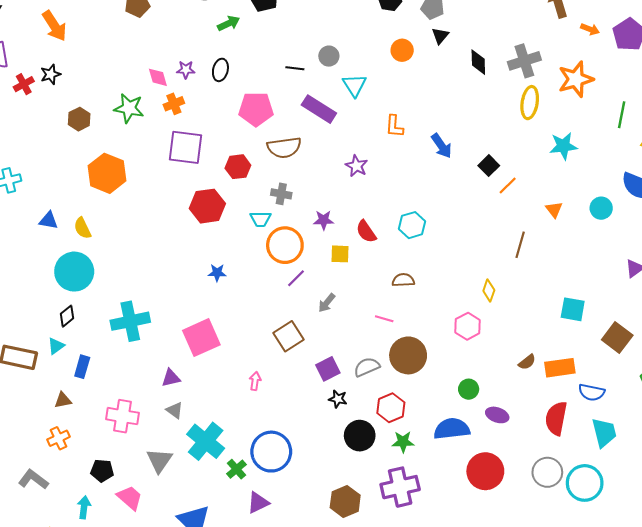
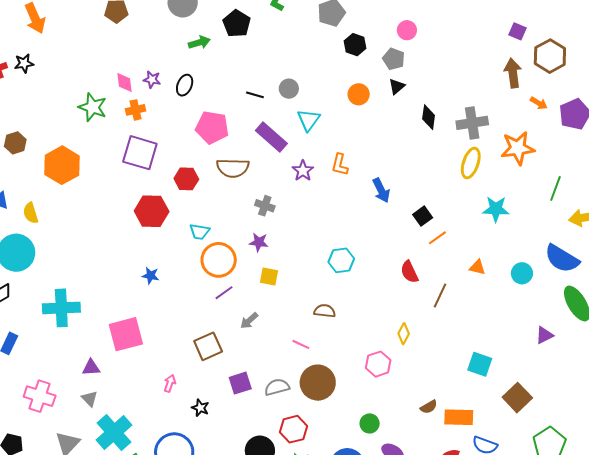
brown hexagon: (79, 119) -> (15, 143), moved
purple star: (357, 166) -> (303, 171), moved
gray cross: (281, 194) -> (265, 206), moved
orange triangle: (554, 209) -> (477, 267), turned -48
red semicircle: (366, 232) -> (409, 272), moved
black star: (338, 399) -> (200, 408), moved

